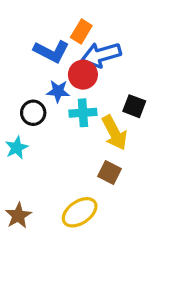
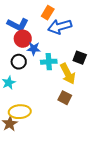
blue L-shape: (51, 51) -> (18, 25), moved
red circle: (83, 75) -> (23, 39), moved
yellow ellipse: (80, 212) -> (20, 112), moved, turned 30

